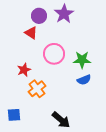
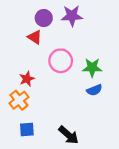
purple star: (64, 14) -> (72, 16), turned 30
orange cross: (37, 89) -> (19, 100), moved
blue square: (14, 115) -> (27, 129), moved

